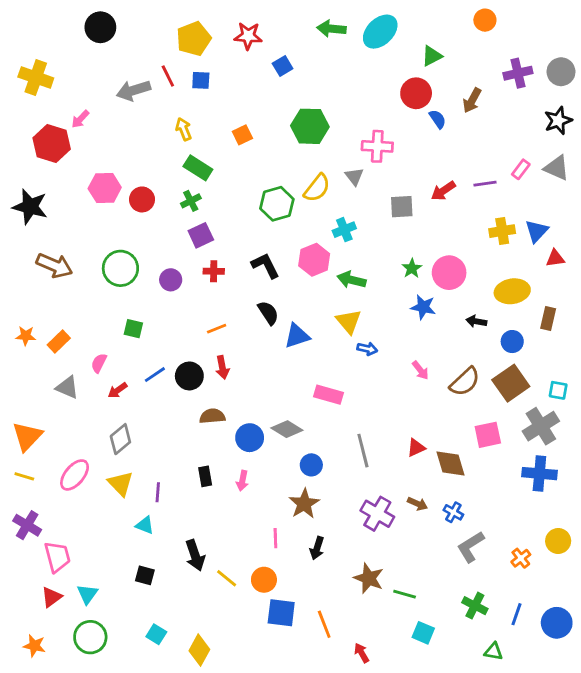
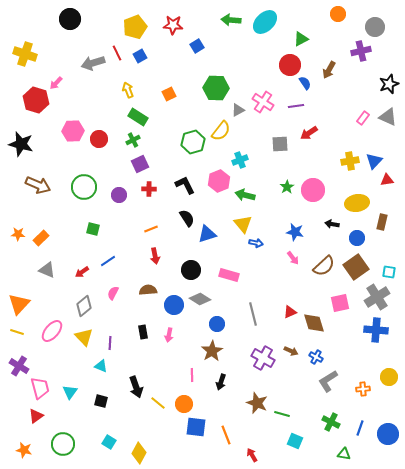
gray circle: (561, 72) -> (375, 27), moved
blue square: (201, 80) -> (140, 56), turned -32
pink cross: (377, 146) -> (263, 102), turned 30
gray triangle: (354, 176) -> (238, 110), moved, turned 40
purple line: (485, 184) -> (296, 106), moved
blue star: (423, 307) -> (295, 232), moved
pink semicircle: (99, 363) -> (113, 293), moved
black circle: (189, 376) -> (191, 270), moved
orange cross: (521, 558) -> (363, 389), turned 32
cyan triangle: (87, 594) -> (70, 392), moved

